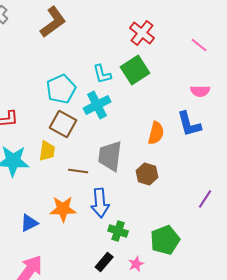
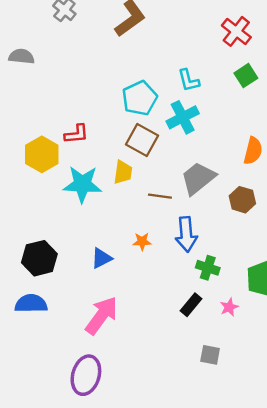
green square: (135, 70) -> (246, 76), moved, size x0.7
gray trapezoid: (110, 156) -> (198, 178), turned 44
orange star: (63, 209) -> (142, 241), size x0.6

